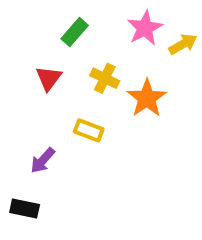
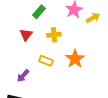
yellow cross: (105, 78) -> (54, 35), turned -32
orange star: (147, 98) -> (75, 59), moved

